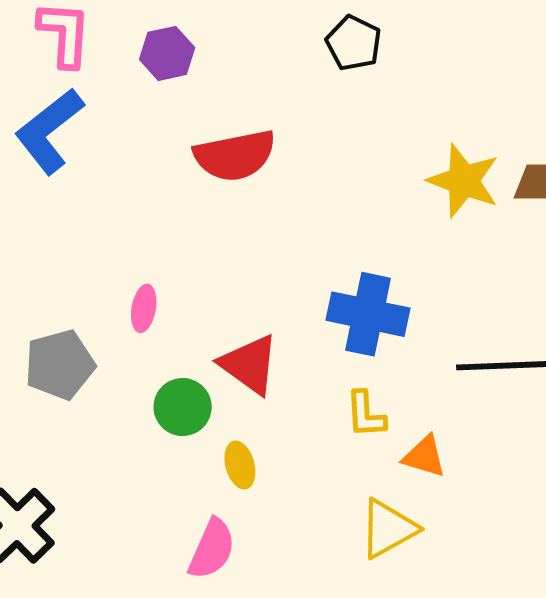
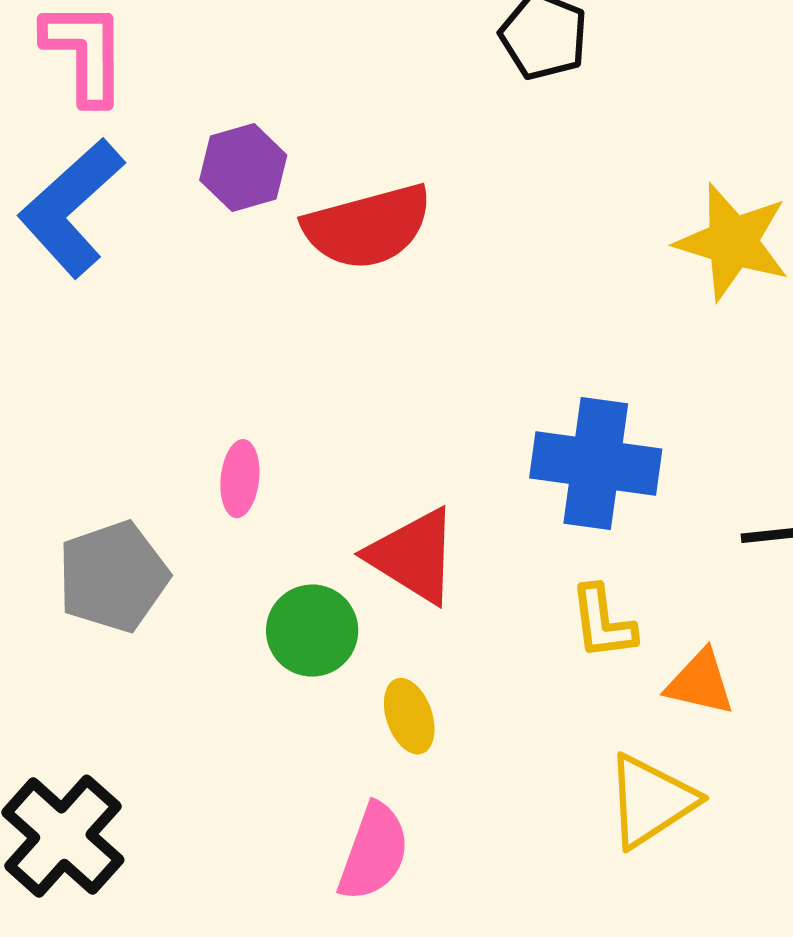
purple hexagon: (167, 53) -> (243, 168), moved

